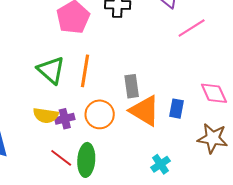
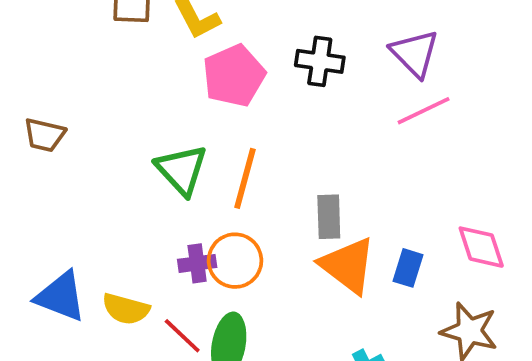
pink line: (192, 28) -> (424, 111), moved
orange circle: (100, 114) -> (235, 261), moved
yellow semicircle: (46, 115) -> (126, 309), moved

